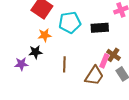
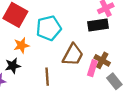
black rectangle: (100, 28) -> (98, 25), moved
brown trapezoid: (94, 76) -> (73, 55), moved

